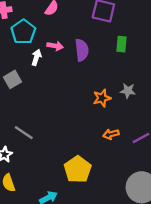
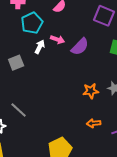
purple semicircle: (82, 50) -> (80, 47), turned 42

